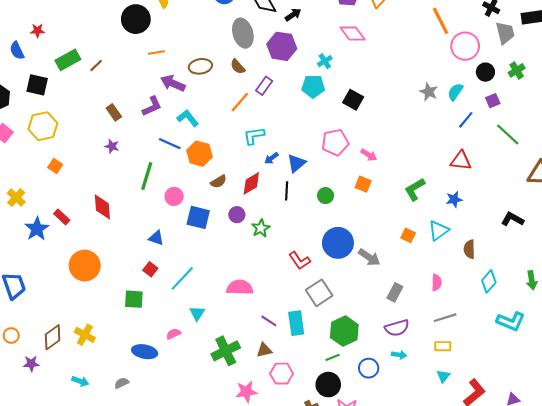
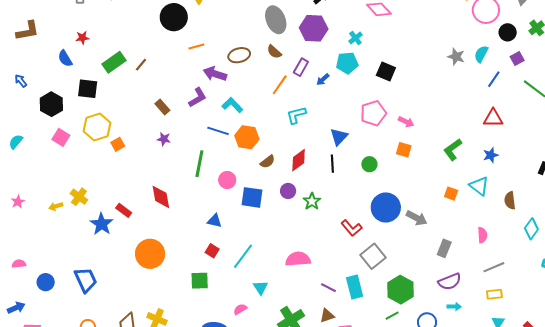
blue arrow: (271, 158) -> (323, 79), moved
orange square: (55, 166) -> (118, 144), moved, turned 32
cyan triangle: (439, 231) -> (479, 186), turned -40

